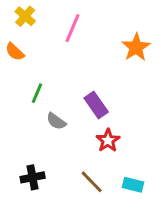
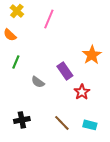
orange star: (136, 47) -> (92, 55), moved
green line: (37, 93) -> (16, 62), moved
red star: (108, 140) -> (82, 92), moved

